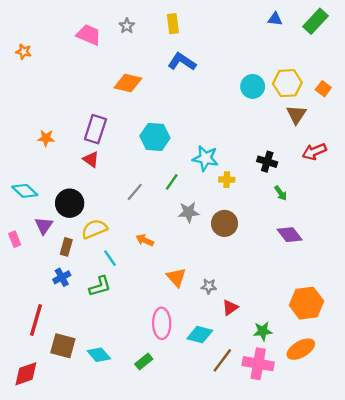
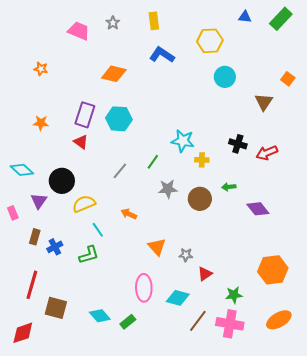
orange star: (24, 52) -> (41, 69), moved
yellow hexagon: (287, 83) -> (210, 41), moved
cyan hexagon: (155, 137) -> (119, 119), moved
red arrow: (314, 152) -> (267, 153), moved
green arrow: (281, 193) -> (229, 187), moved, turned 120
brown rectangle: (66, 247) -> (35, 237), moved
orange ellipse: (301, 349) -> (279, 320), moved
cyan diamond: (99, 355) -> (100, 316), moved

